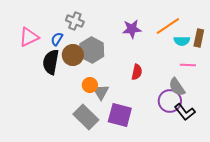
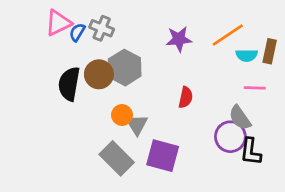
pink triangle: (29, 37) -> (58, 23), moved
blue semicircle: (57, 39) -> (77, 32), moved
black L-shape: (185, 112) -> (251, 152), turned 45

